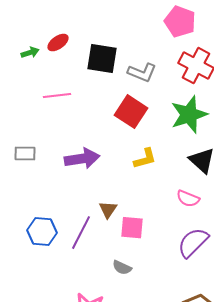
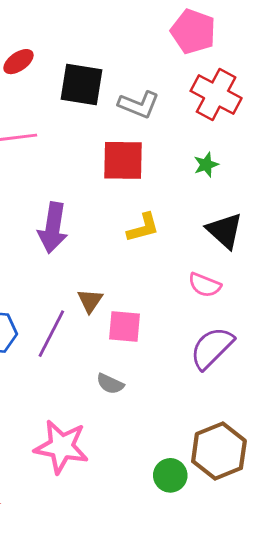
red square: (131, 112) -> (123, 160), turned -32
green star: (189, 115) -> (206, 165), size x0.5
purple arrow: (82, 159) -> (53, 228), turned 108

